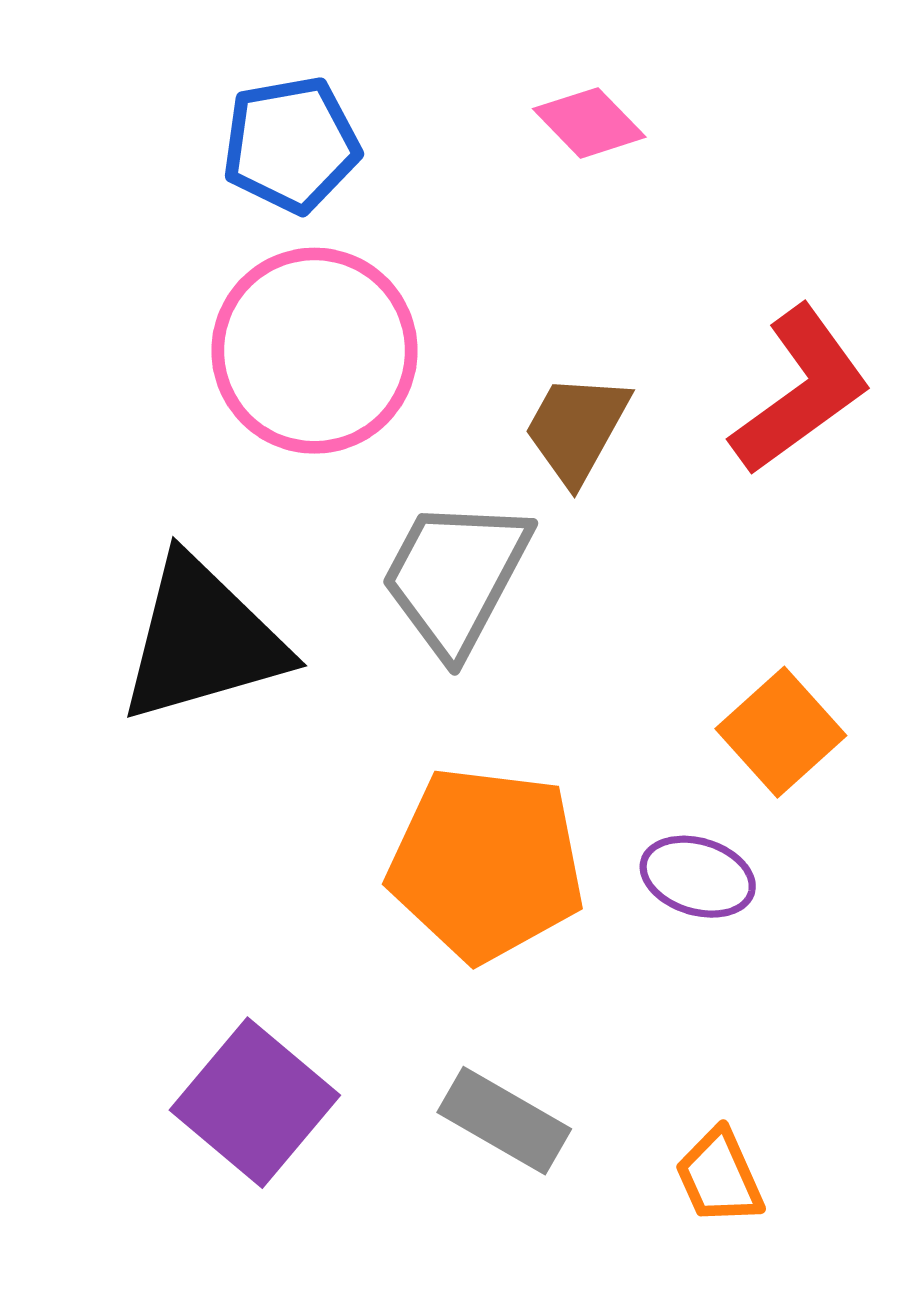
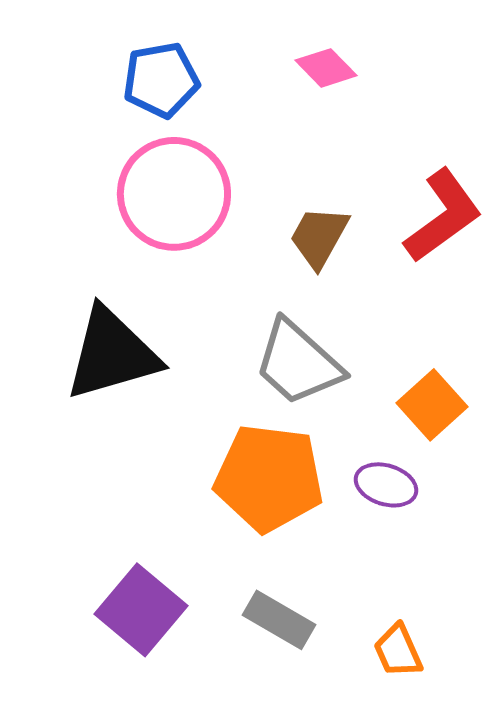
gray trapezoid: (455, 577) -> (298, 363), moved, turned -76

